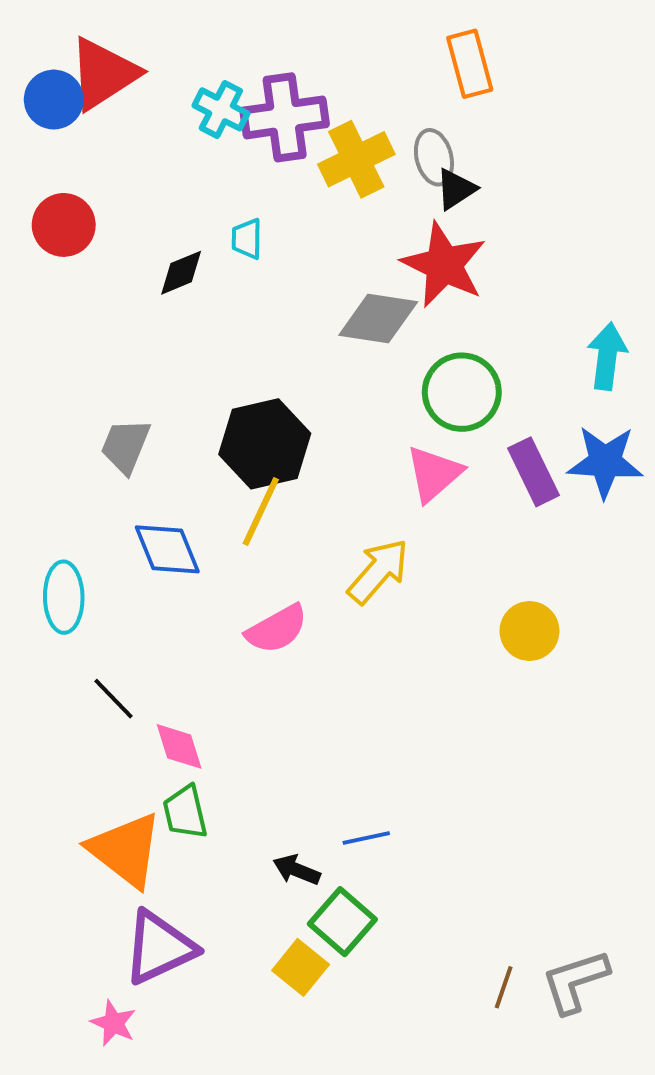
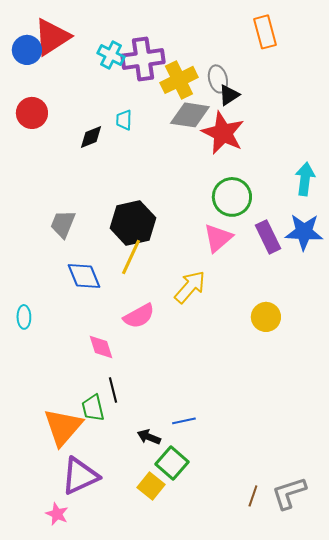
orange rectangle: (470, 64) -> (265, 32), moved
gray diamond: (378, 318) -> (190, 115), moved
cyan ellipse: (64, 597) -> (24, 317), moved, size x0.7
black line: (113, 699) -> (113, 390), moved, turned 30
pink diamond: (179, 746) -> (101, 347), moved
orange triangle: (125, 850) -> (63, 427), turned 33

